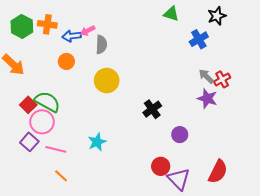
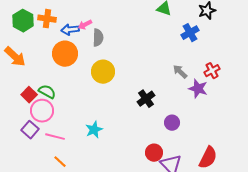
orange circle: (66, 61) -> (65, 54), size x1.6
gray arrow: (206, 76) -> (180, 72), moved
green semicircle: (47, 102) -> (47, 92), size x0.7

